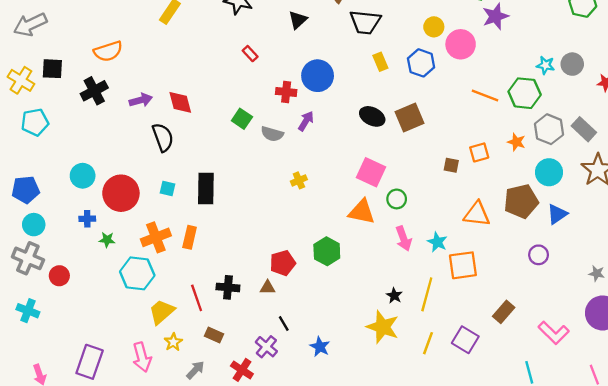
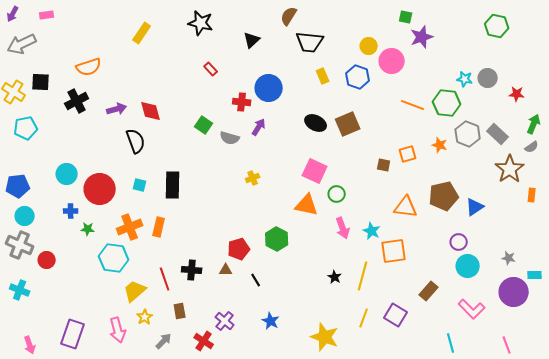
cyan circle: (549, 172) -> (468, 266), moved
black line: (284, 323) -> (256, 280), moved
yellow star: (383, 327) -> (325, 337), moved
brown rectangle: (214, 335) -> (180, 311), turned 56

